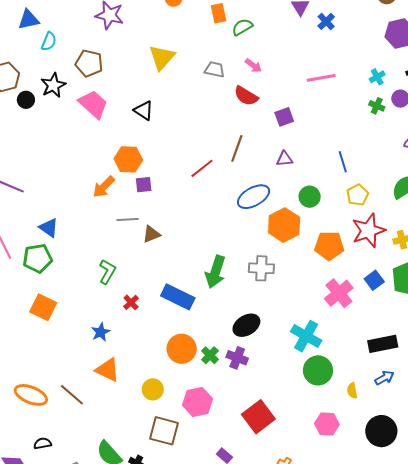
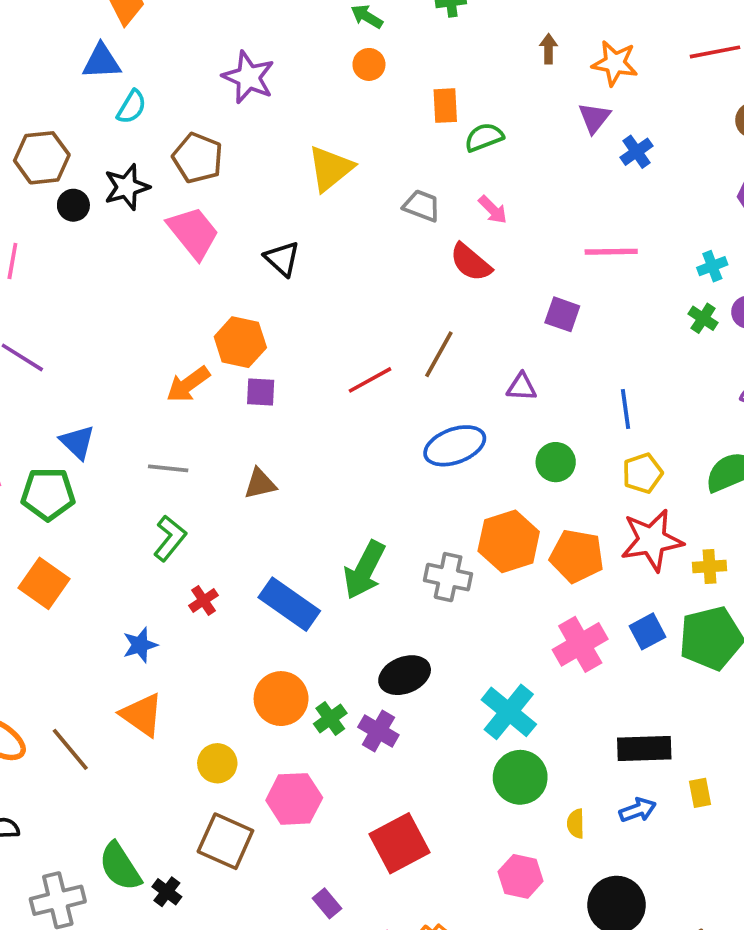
purple square: (284, 117) -> (562, 314), moved, turned 30
gray line: (128, 219) -> (168, 468), moved
orange hexagon: (284, 225) -> (509, 541), moved

